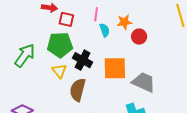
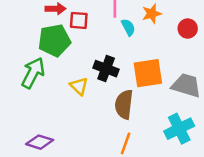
red circle: (139, 37) -> (188, 29), moved
green pentagon: (60, 45) -> (54, 40), moved
brown semicircle: (78, 90) -> (124, 104), moved

